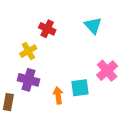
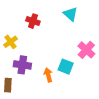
yellow cross: (28, 51) -> (10, 42), moved
cyan square: (80, 88) -> (66, 67), turned 35

